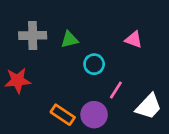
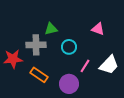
gray cross: (33, 35) -> (36, 45), moved
white trapezoid: (149, 106) -> (109, 65), moved
orange rectangle: (63, 115) -> (39, 75), moved

